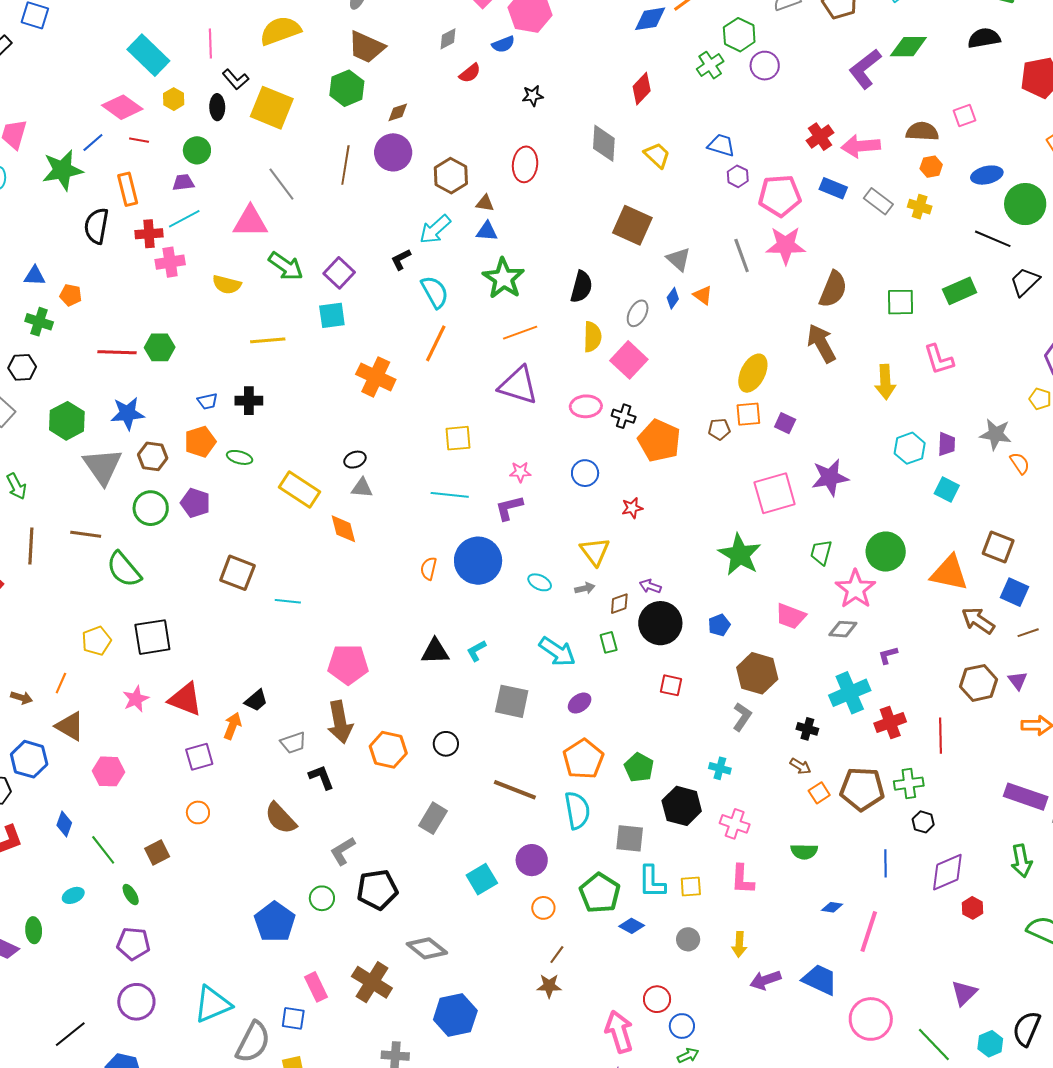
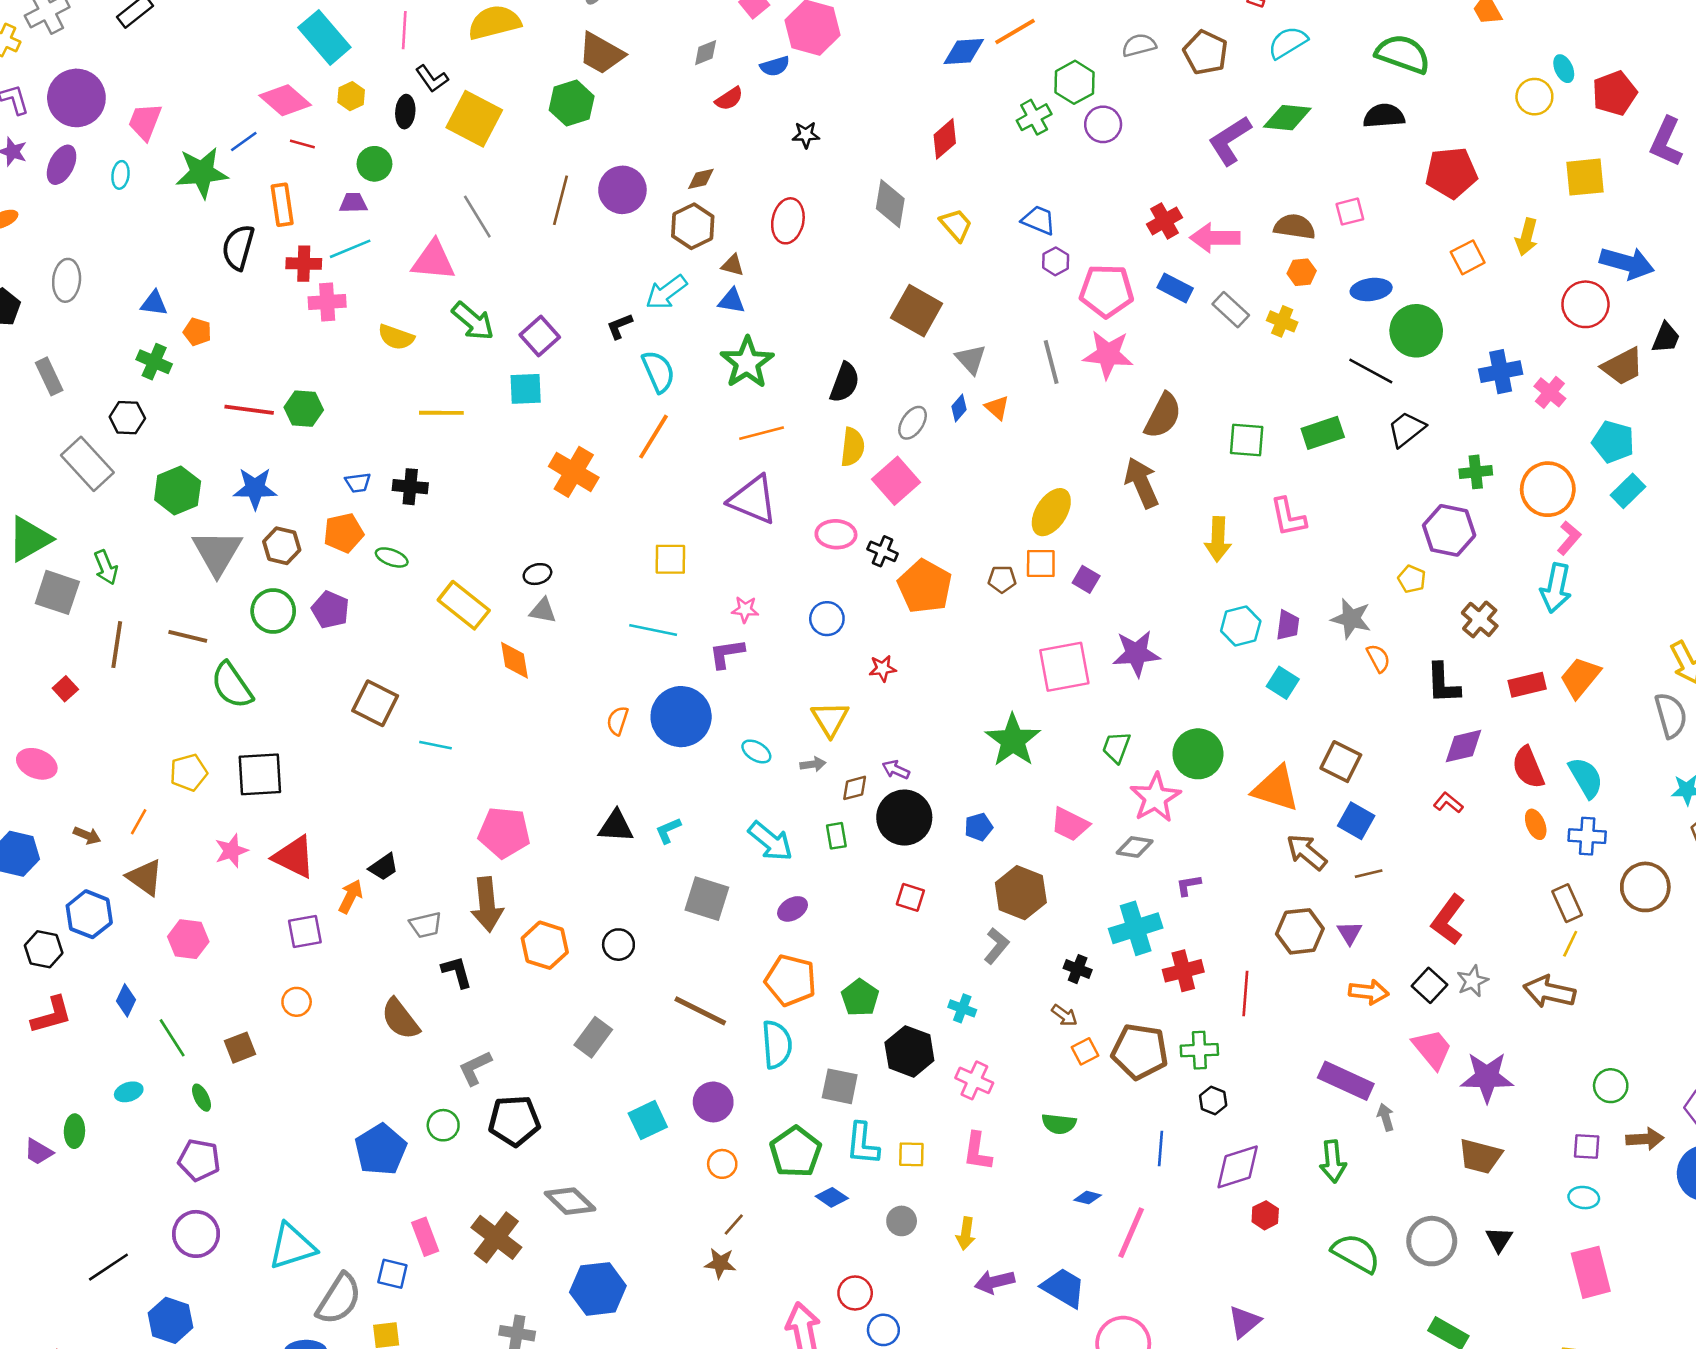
brown diamond: (398, 112) -> (701, 179), moved
orange pentagon: (583, 759) -> (791, 980), turned -30

